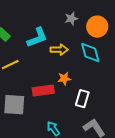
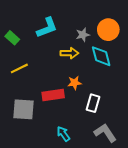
gray star: (71, 19) -> (83, 35), moved
cyan L-shape: (37, 38) -> (47, 28), moved

